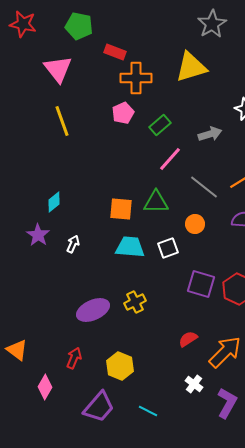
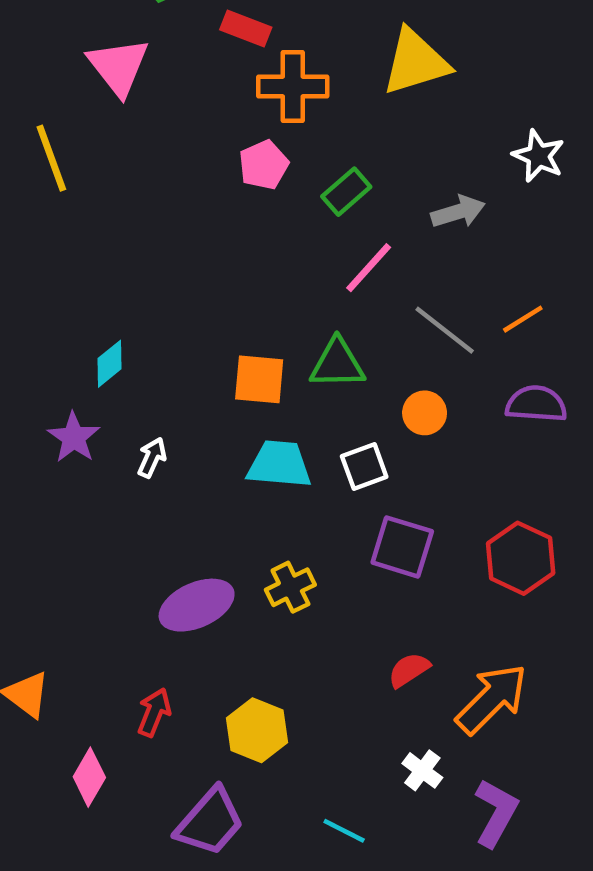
yellow line: (62, 121) -> (51, 158), moved
purple square: (201, 284) -> (402, 547), moved
cyan line: (148, 411) -> (344, 831), moved

